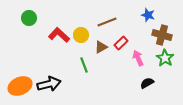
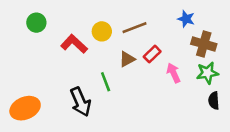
yellow circle: (81, 35) -> (102, 31), moved
green star: (165, 58) -> (207, 73), turned 30
black semicircle: (147, 83) -> (214, 101), moved, turned -64
black arrow: (49, 84) -> (80, 102), moved, turned 80

